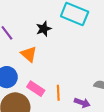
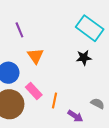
black star: (44, 29) -> (84, 58), moved

